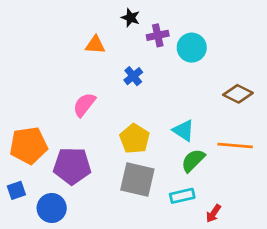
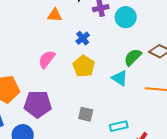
yellow pentagon: (135, 139) -> (84, 66), moved
green semicircle: (193, 160) -> (133, 57), moved
gray square: (137, 179) -> (86, 114), size x0.6

